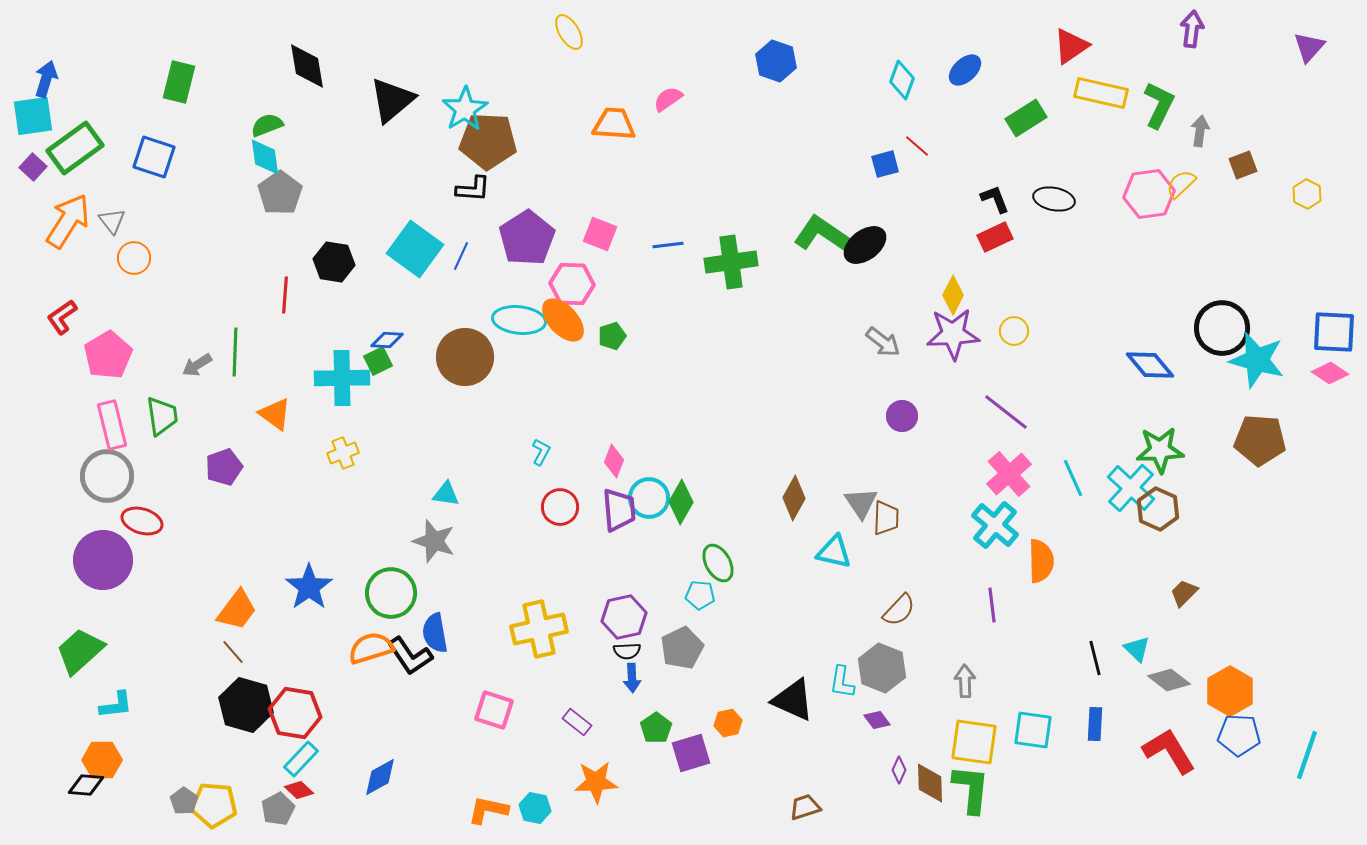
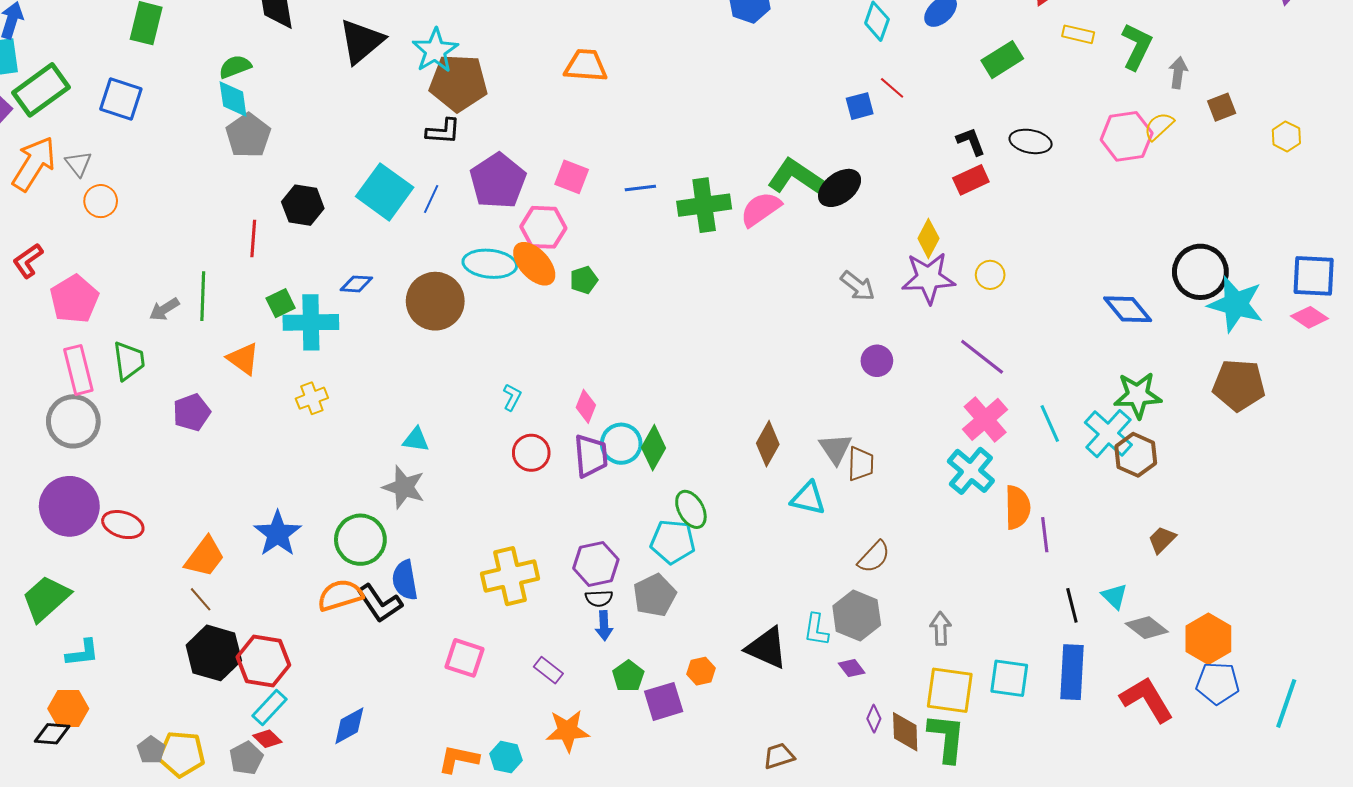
yellow rectangle: (1101, 93) -> (1078, 34), size x0.6
pink semicircle: (668, 99) -> (761, 209), moved, size x1.4
green square: (378, 361) -> (281, 303), moved
red ellipse: (142, 521) -> (123, 525), moved
cyan pentagon: (700, 595) -> (673, 542), size x1.5
purple line: (992, 605) -> (1045, 535), moved
blue rectangle: (1095, 724) -> (1072, 672), size x1.6

